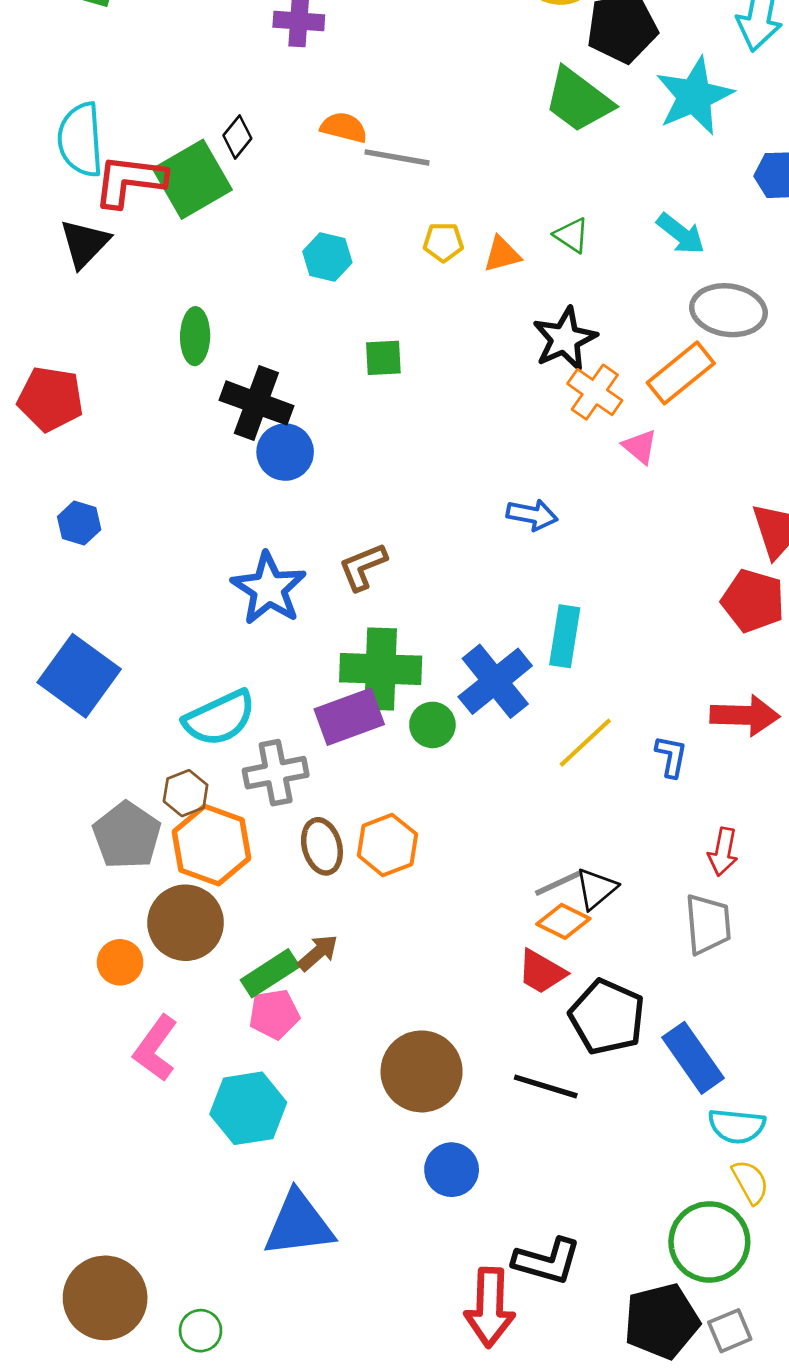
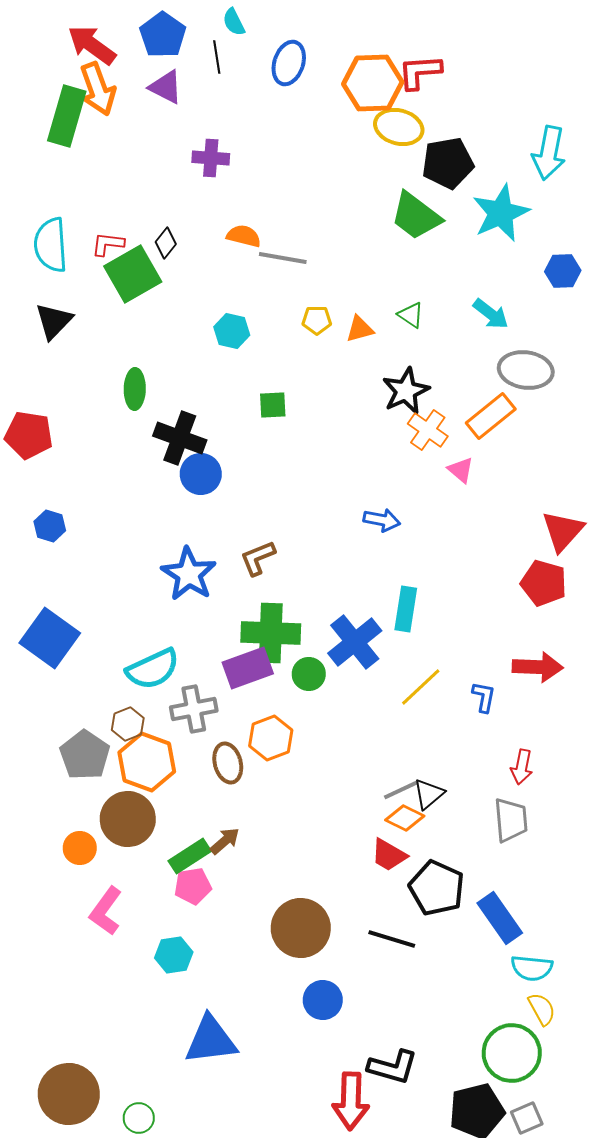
red L-shape: (130, 181) -> (108, 244), moved, size x0.6
orange hexagon: (387, 845) -> (271, 738), moved
cyan hexagon: (248, 1108) -> (174, 955), size x0.7

